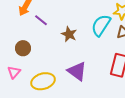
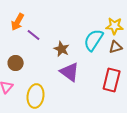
purple triangle: (77, 71) -> (70, 72), moved
yellow ellipse: (43, 81) -> (36, 96), turned -65

